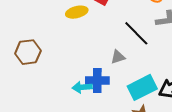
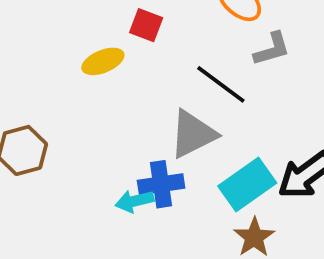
gray triangle: (118, 57) -> (193, 134), size x1.8

